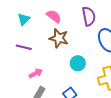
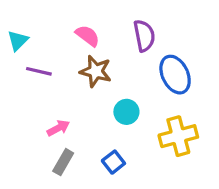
cyan triangle: (24, 19) -> (18, 41), moved
purple line: (24, 47) -> (39, 71), moved

